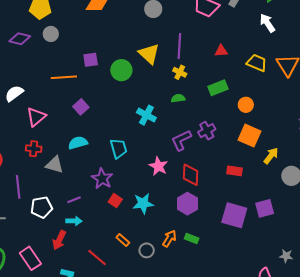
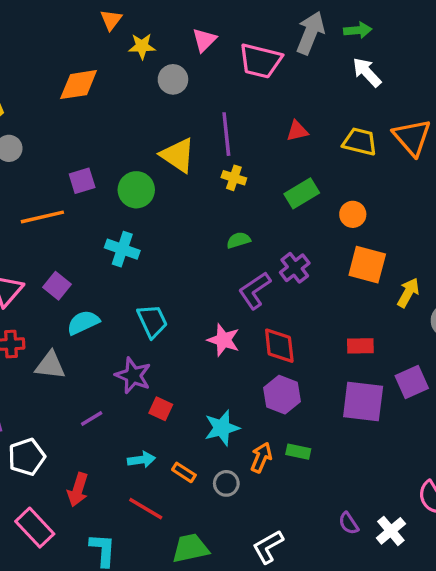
green semicircle: (178, 98) -> (238, 240), moved
purple square: (81, 107) -> (57, 286), moved
cyan cross: (146, 115) -> (122, 249), moved
red rectangle: (234, 171) -> (360, 346), moved
cyan star: (143, 203) -> (222, 428), moved
white pentagon: (42, 207) -> (27, 457), moved
cyan arrow: (74, 221) -> (141, 460), moved

